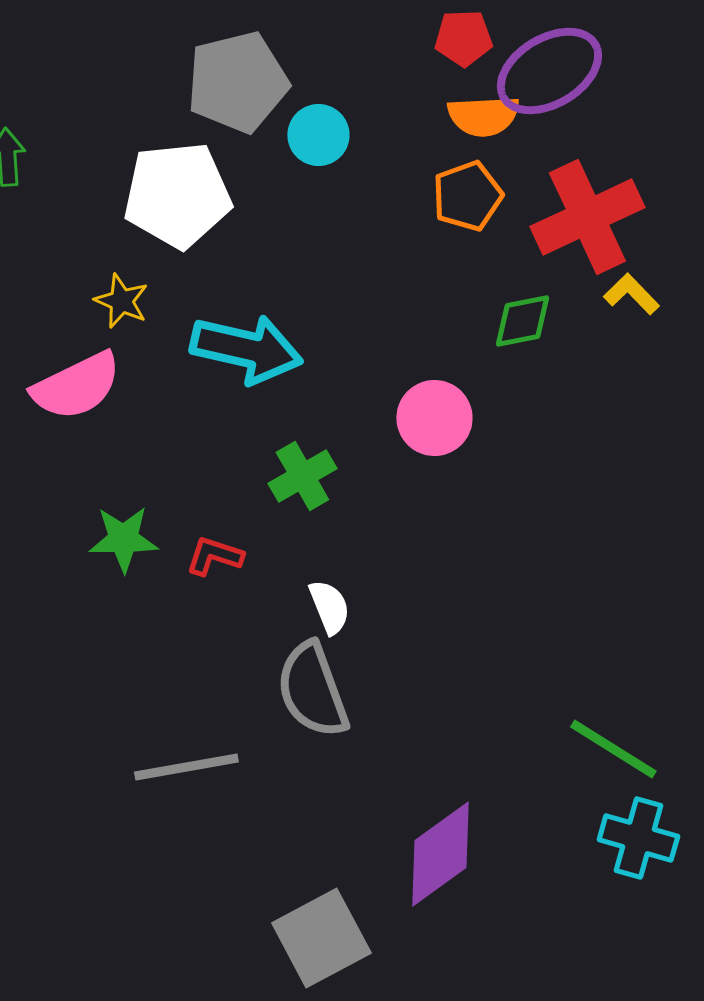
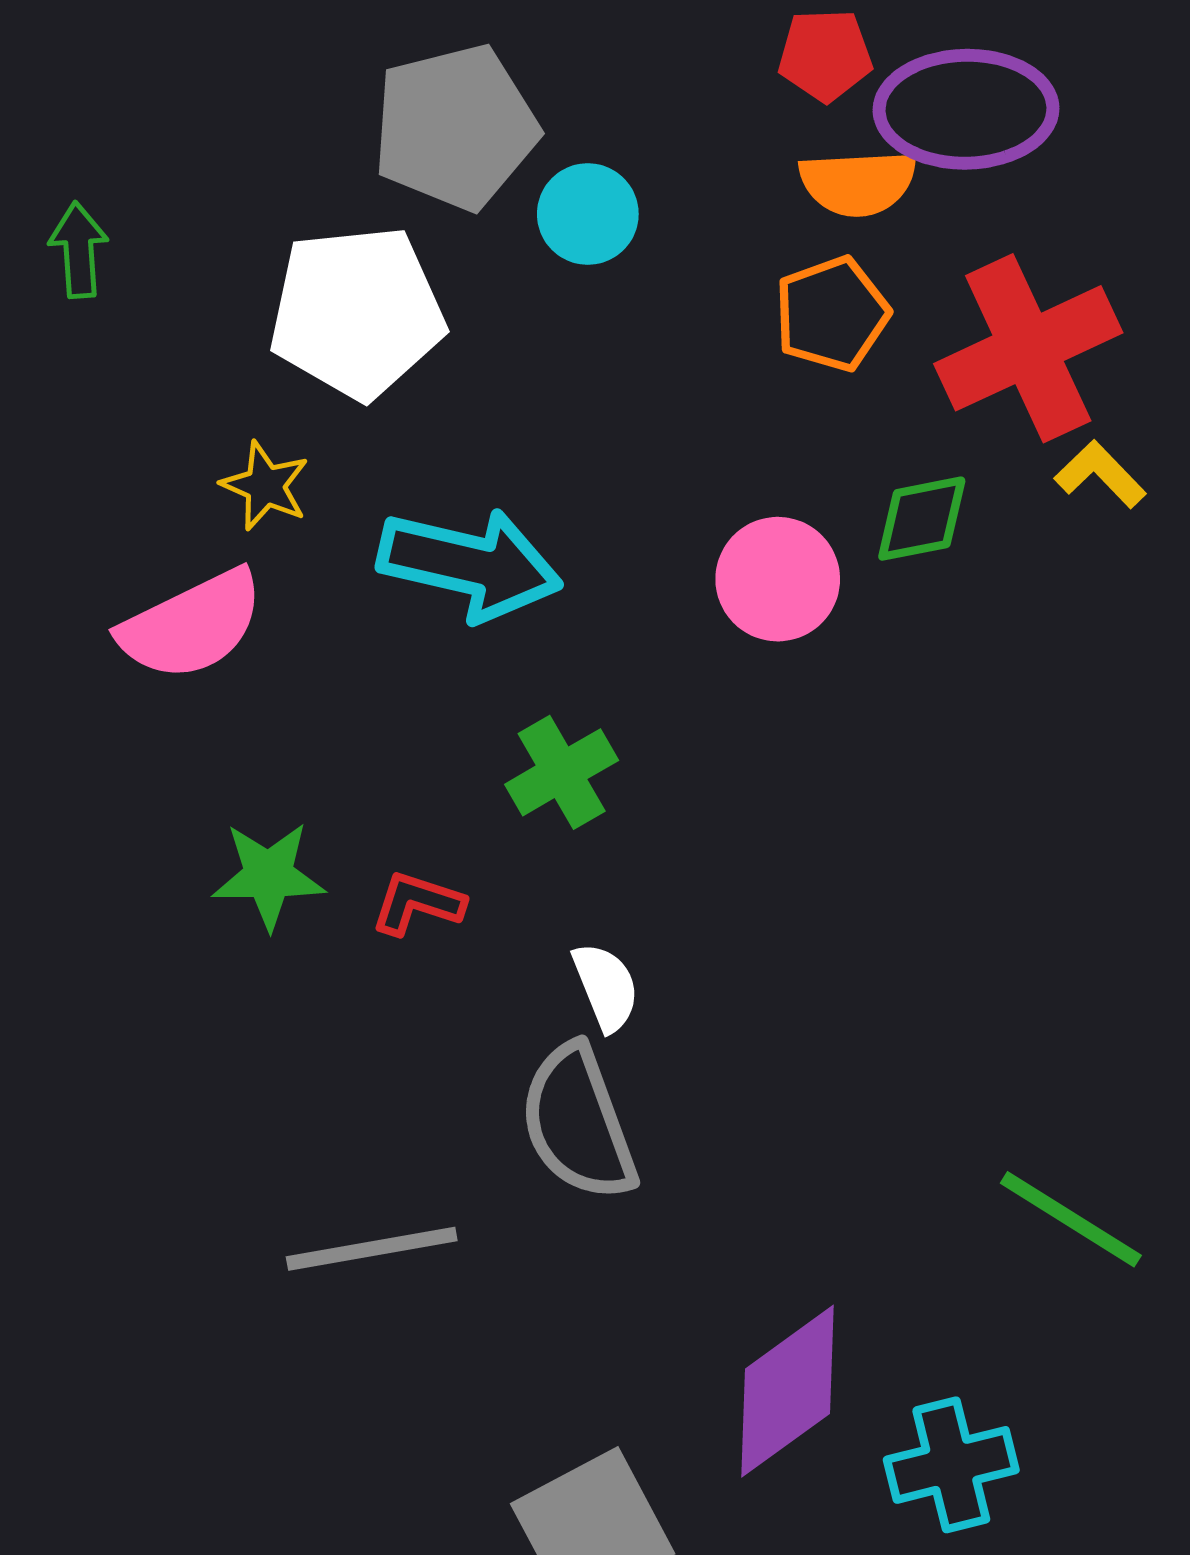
purple ellipse: (549, 71) -> (966, 109), turned 30
pink circle: (434, 418) -> (778, 579), moved
cyan cross: (638, 838) -> (951, 1465), moved, turned -30

